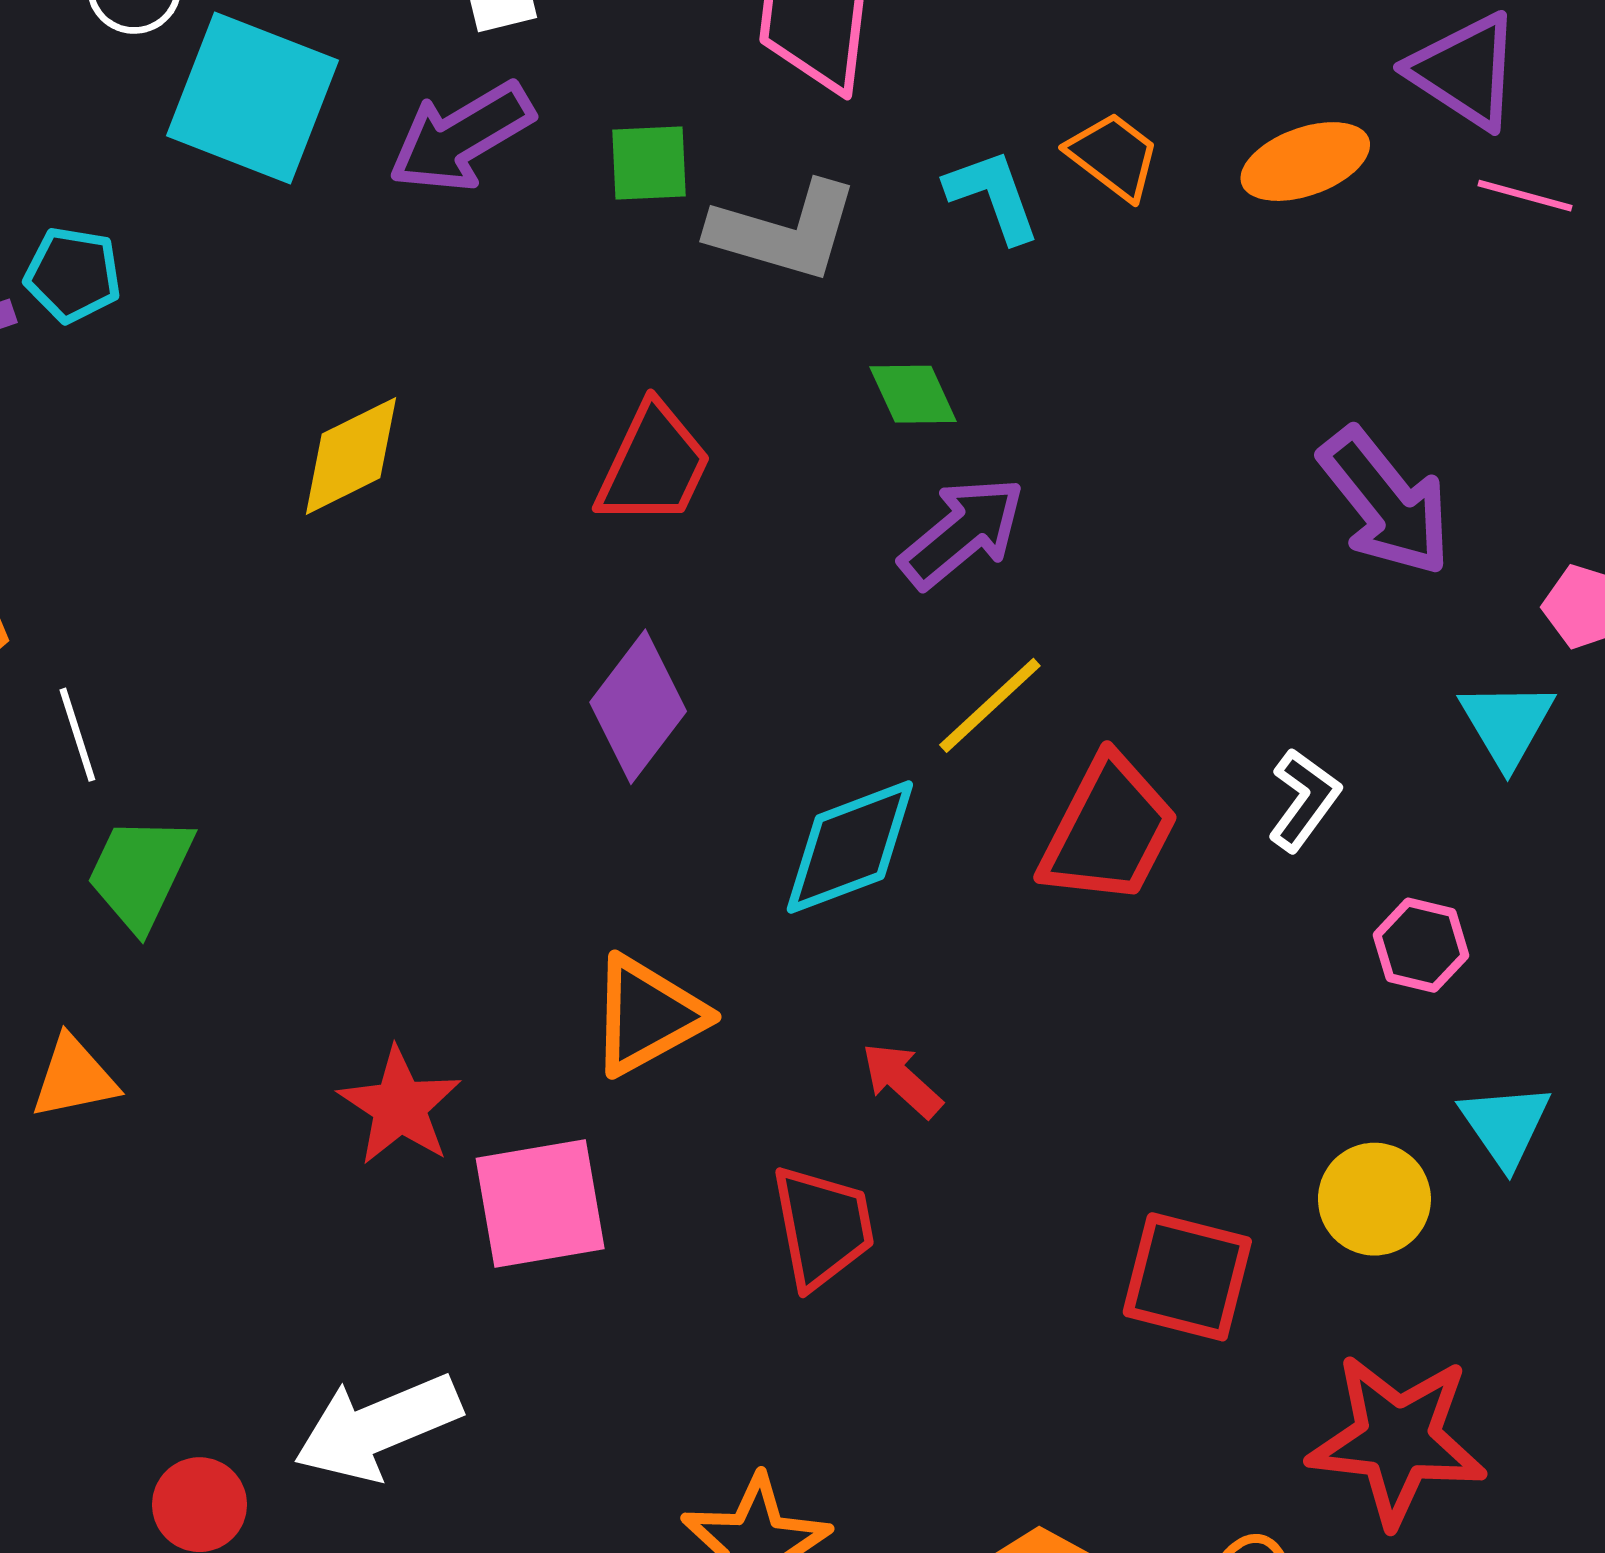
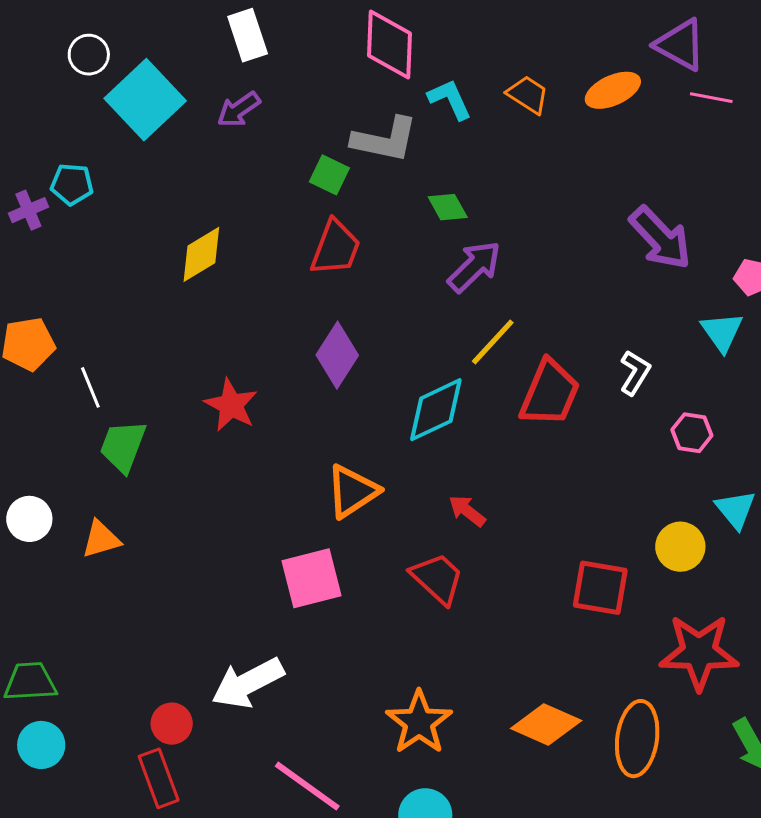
cyan square: (252, 98) -> (145, 100), turned 30
purple arrow: (461, 137) -> (239, 109), size x0.7
green square: (649, 163) -> (329, 175), moved, turned 33
cyan L-shape: (993, 196) -> (450, 99), moved
red star: (400, 1106) -> (231, 405), moved
red trapezoid: (823, 1227) -> (437, 579), turned -32

